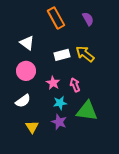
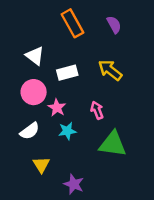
white rectangle: (62, 55) -> (67, 73), moved
pink star: (53, 83) -> (57, 108), moved
cyan star: (60, 103) -> (67, 131), moved
purple star: (59, 122) -> (74, 184), moved

